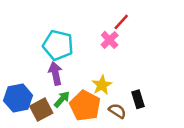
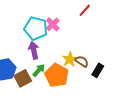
pink cross: (110, 40) -> (53, 24), moved
black rectangle: (138, 99) -> (98, 70), turned 48
brown semicircle: (117, 111) -> (82, 61), moved

